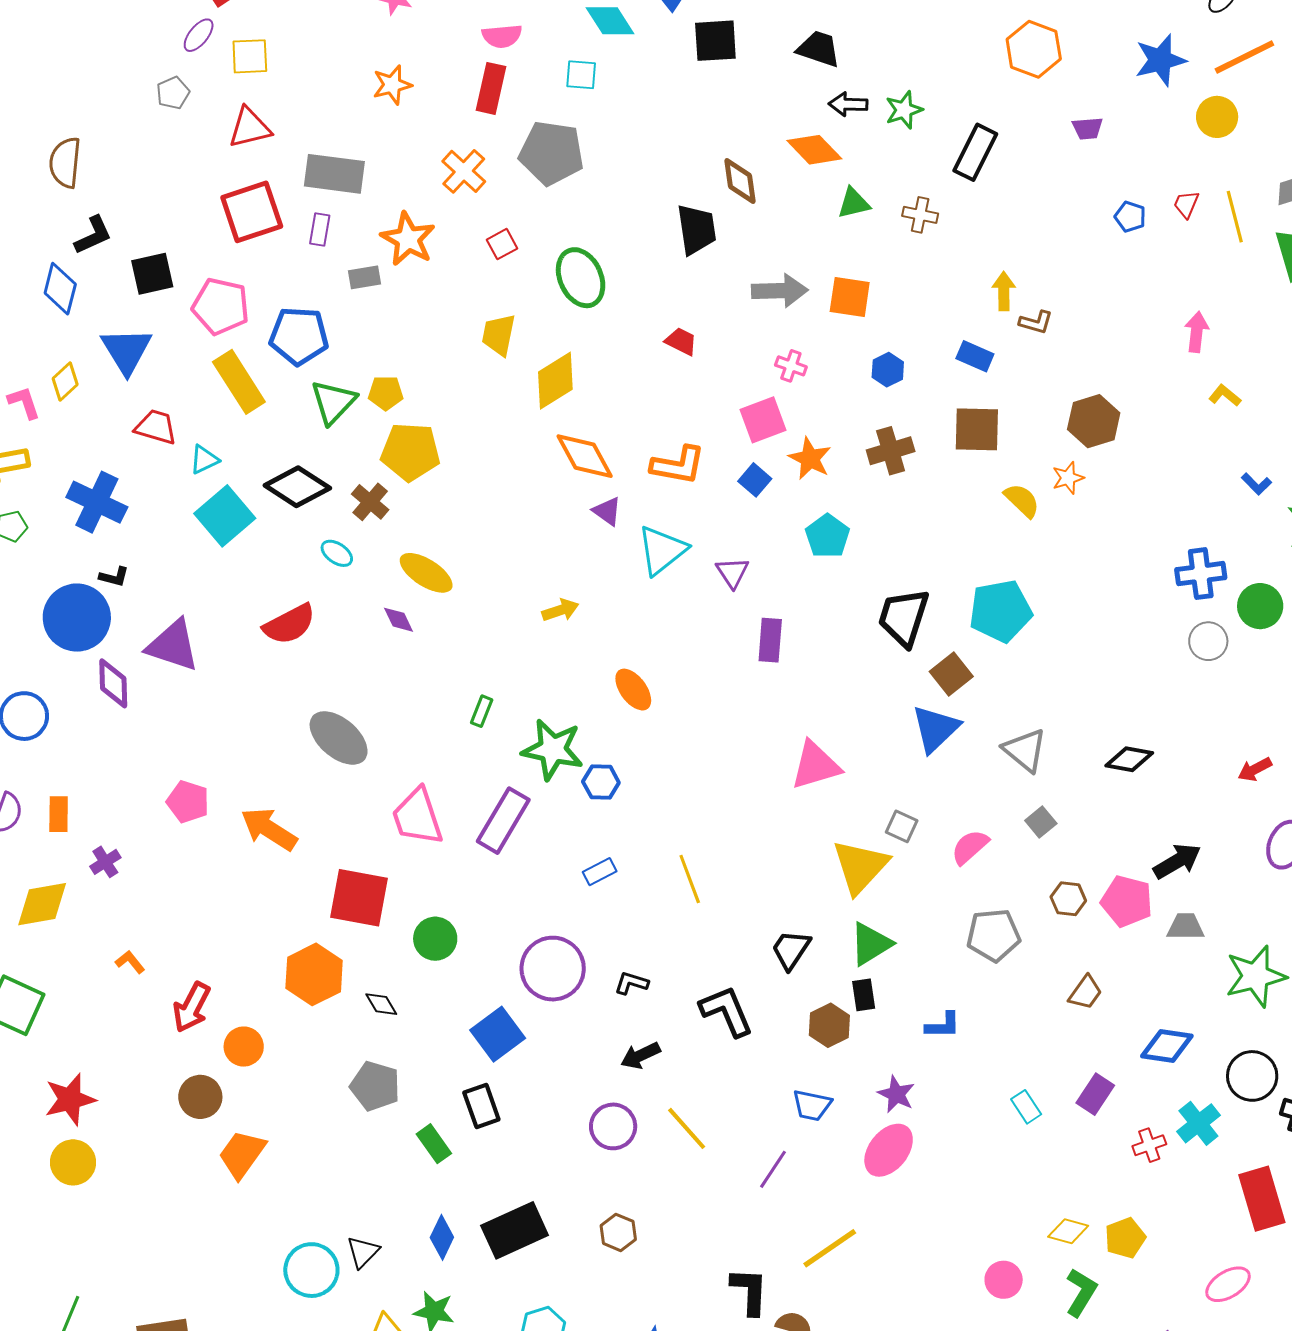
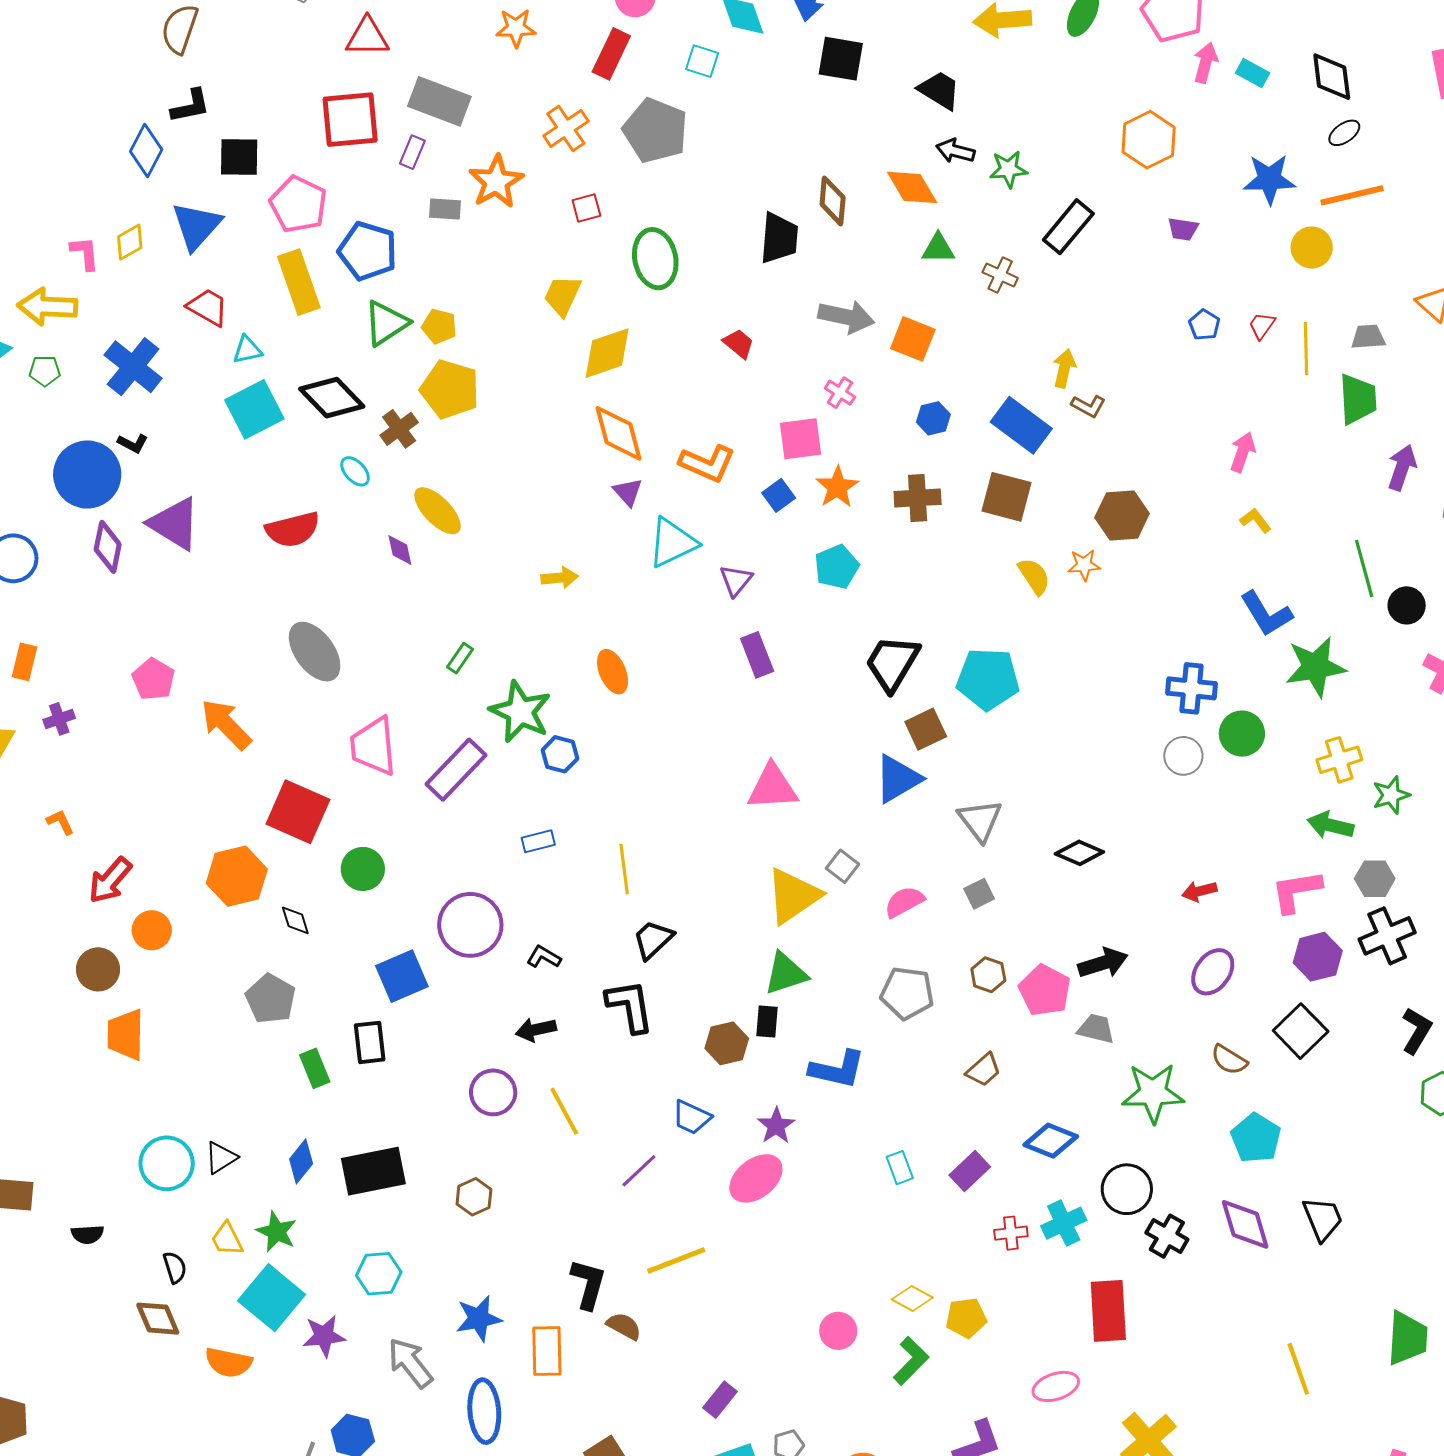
blue rectangle: (975, 356) -> (1021, 425), size x1.6
blue L-shape: (1256, 484) -> (1266, 614), size x1.8
purple rectangle: (770, 640) -> (757, 655), turned -39
black trapezoid: (791, 950) -> (653, 939), moved
blue L-shape: (943, 1025) -> (837, 1069), size x1.5
orange trapezoid: (242, 1154) -> (126, 1035), turned -48

